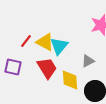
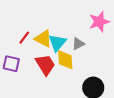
gray triangle: (88, 61) -> (78, 44), moved
yellow diamond: (70, 80) -> (65, 60), moved

